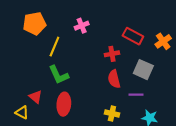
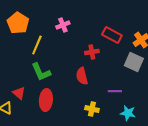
orange pentagon: (35, 24) -> (18, 23), turned -30
gray square: (143, 70) -> (134, 62), moved
red semicircle: (114, 79) -> (82, 76), moved

